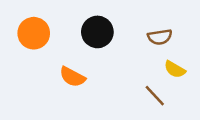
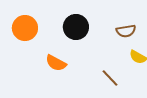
brown line: (155, 96) -> (110, 78), moved

